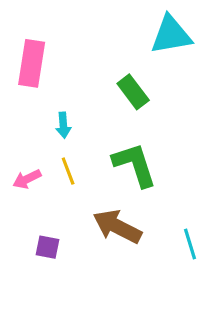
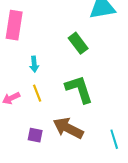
purple square: (48, 247) -> (35, 135), moved

